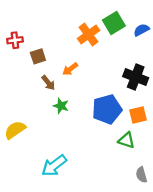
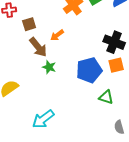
brown arrow: (48, 83) -> (38, 47), size x1.5
orange square: (138, 115) -> (116, 65), moved

